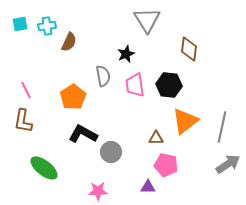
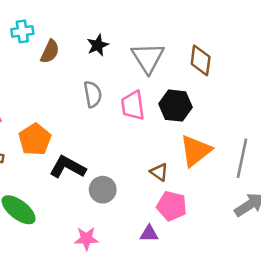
gray triangle: (147, 20) -> (148, 58), moved
black star: (126, 54) -> (98, 45), moved
orange pentagon: (73, 97) -> (35, 139), moved
brown triangle: (156, 138) -> (159, 172), turned 35

